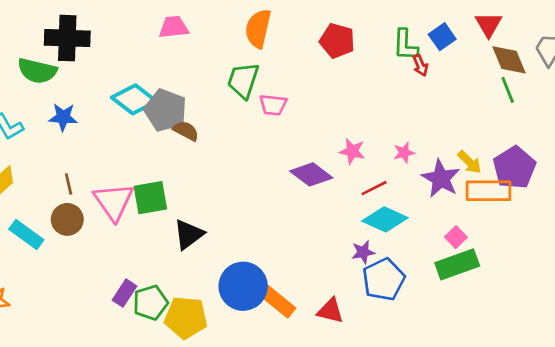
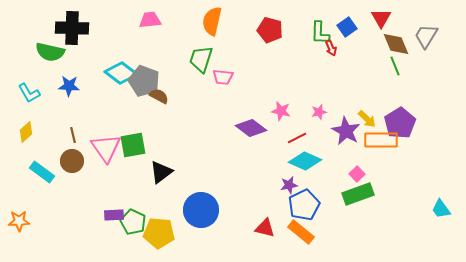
purple rectangle: (125, 293) -> (114, 215), turned 54
orange rectangle: (277, 301) -> (301, 232), moved
green pentagon: (150, 303) -> (133, 222), turned -30

